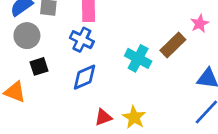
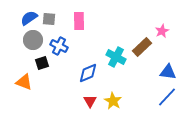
blue cross: (82, 40) -> (59, 46), moved
blue diamond: (84, 77) -> (88, 73), moved
red triangle: (103, 117) -> (90, 101), turned -40

